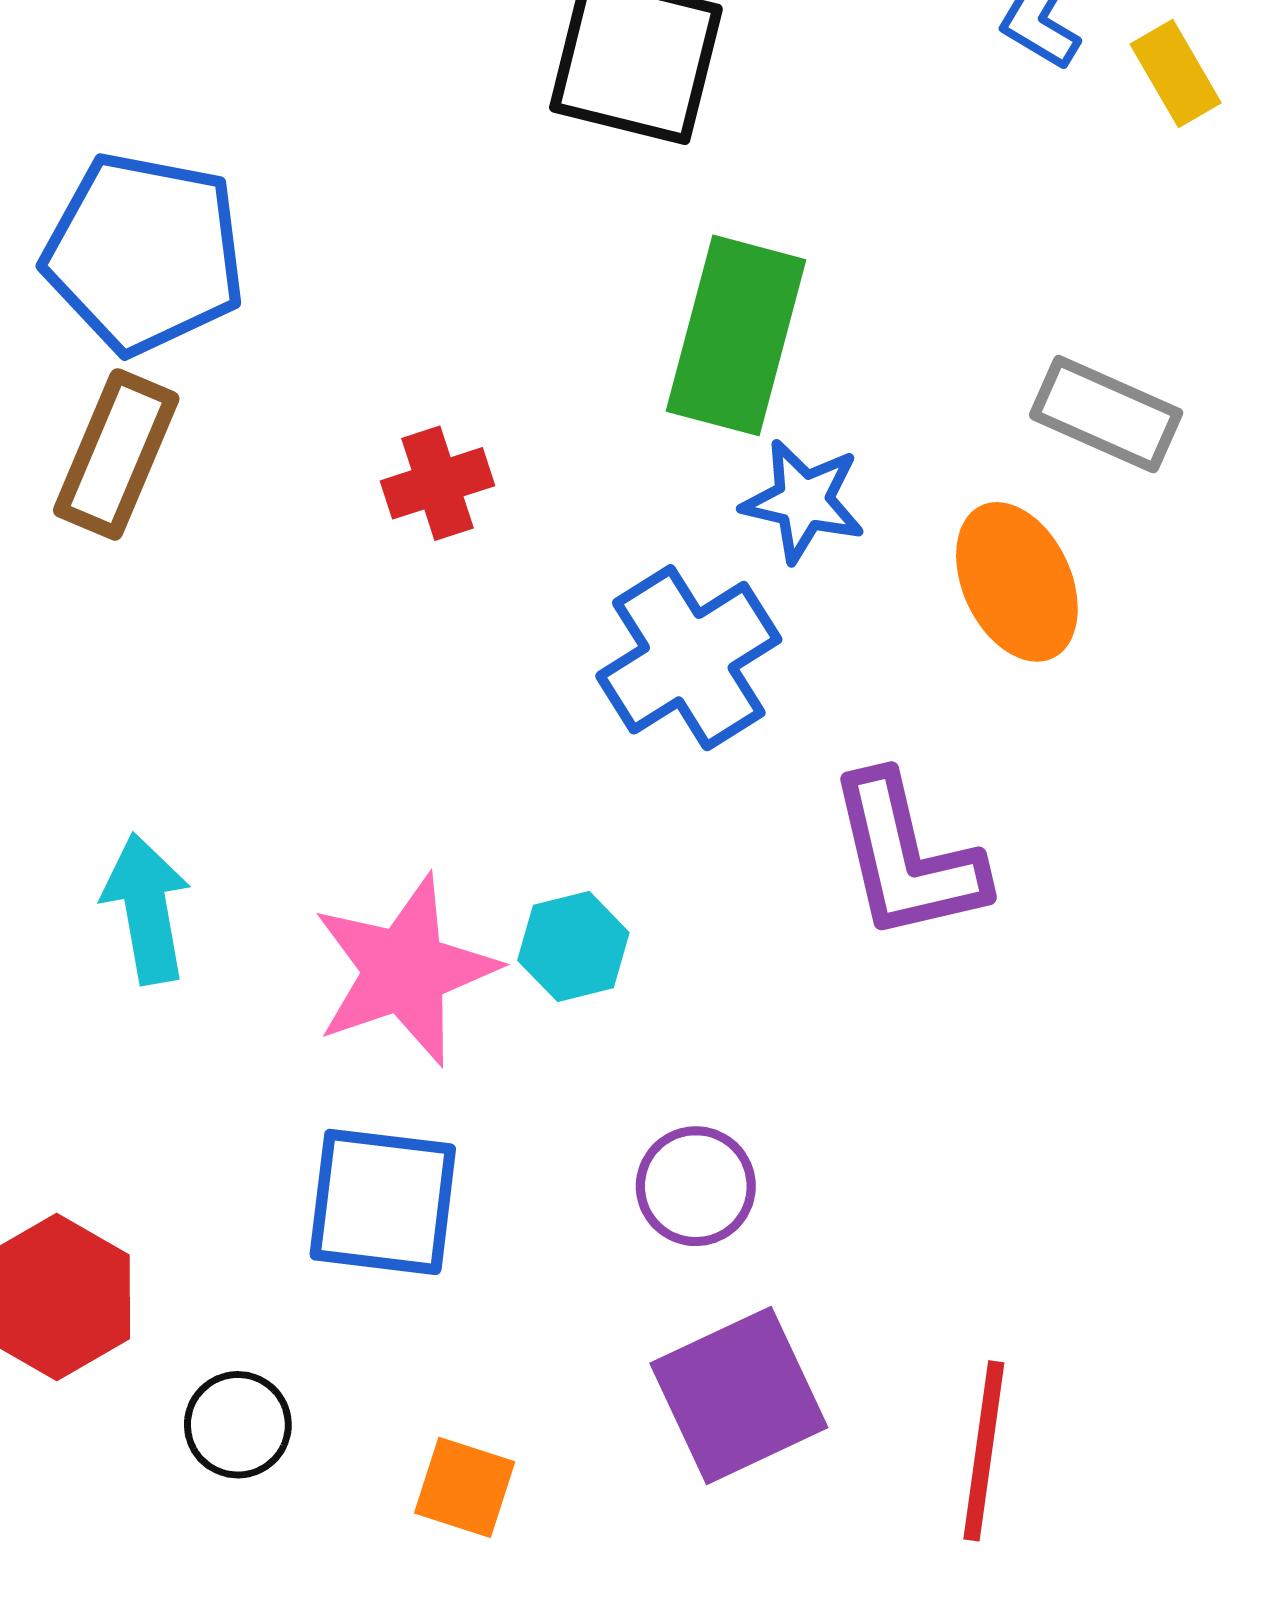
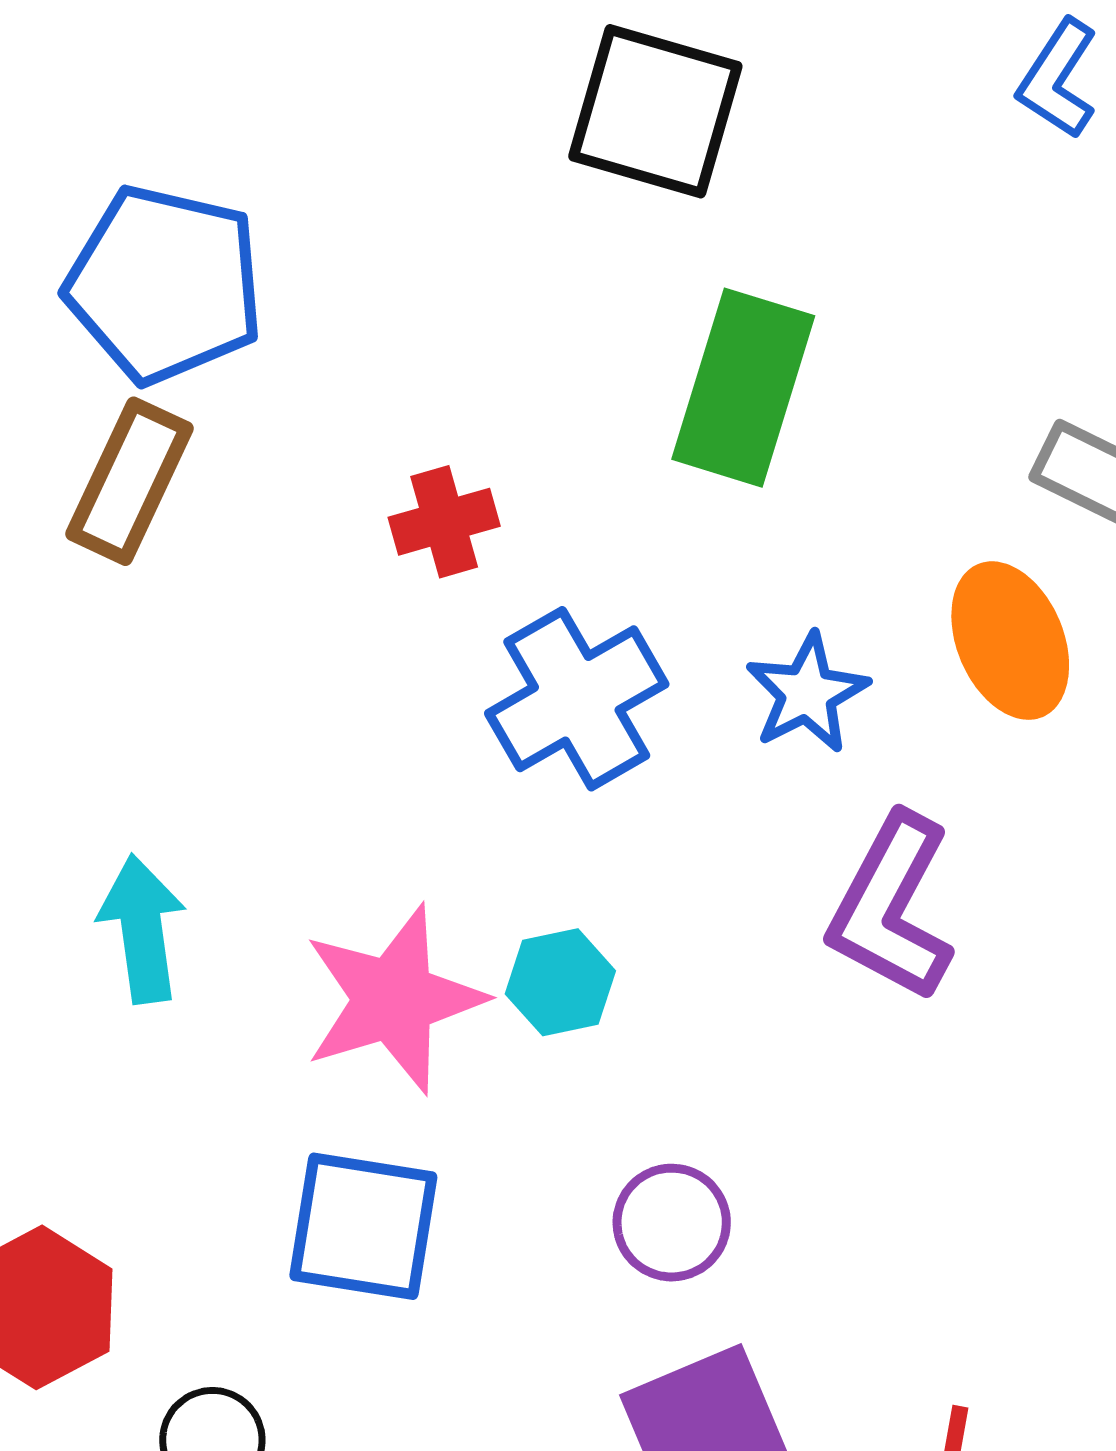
blue star: (803, 501) -> (807, 693), moved, turned 30
blue cross: (689, 658) -> (577, 699), moved
purple L-shape: (907, 858) -> (891, 907), turned 39

